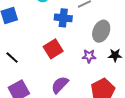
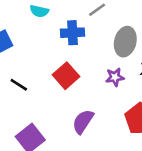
black line: (12, 58) -> (19, 85), moved

